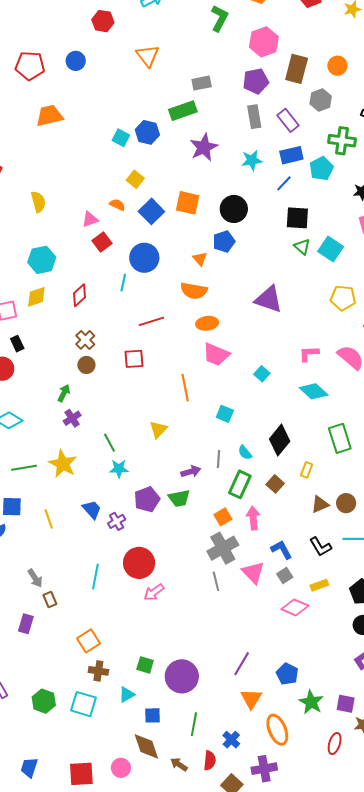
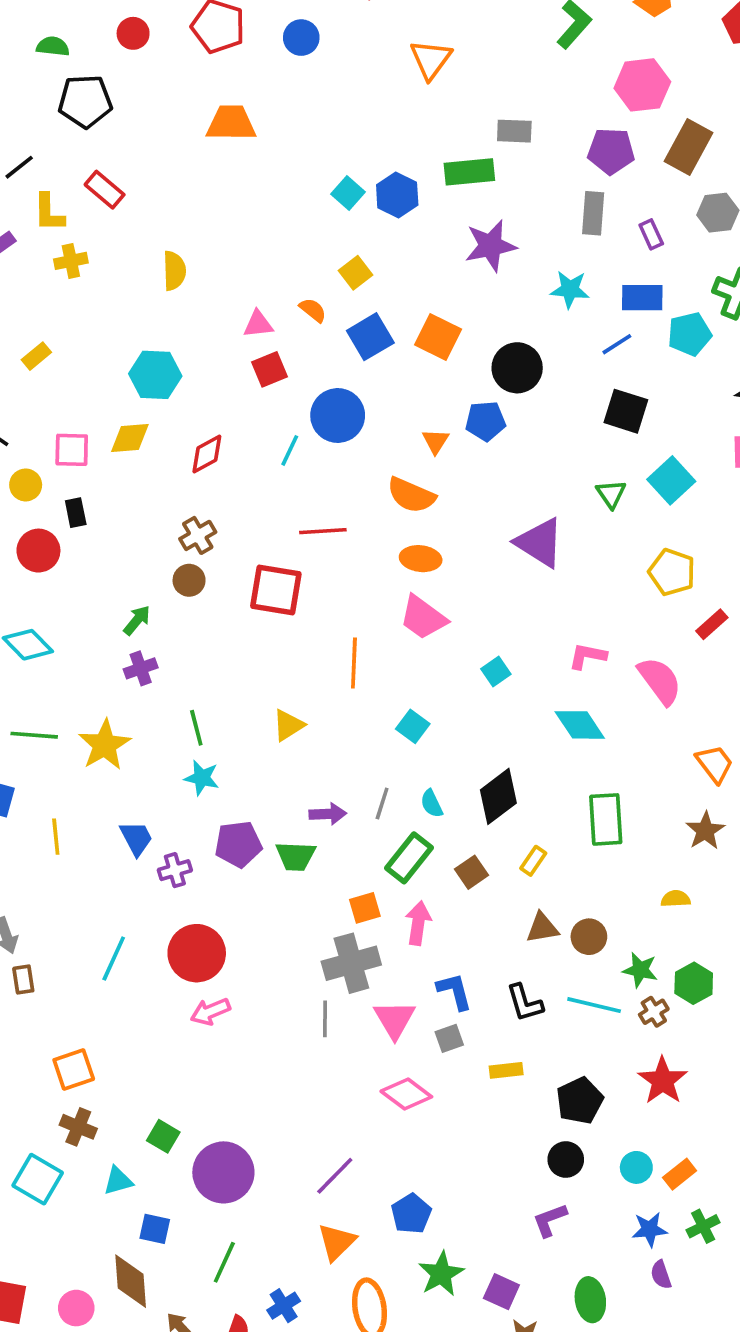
purple rectangle: (288, 120) -> (651, 234), size x0.7
green triangle: (302, 247) -> (611, 494), moved
red square: (134, 359) -> (276, 590), size x1.4
pink diamond: (295, 607) -> (406, 1094), moved

